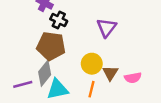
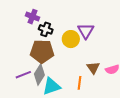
yellow circle: (92, 64) -> (71, 39), moved
purple line: (23, 84) -> (23, 75), moved

